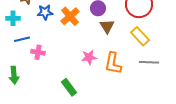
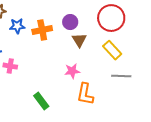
orange cross: (70, 16) -> (42, 30), turned 30
pink star: (89, 57) -> (72, 71), moved
orange L-shape: (113, 63) -> (85, 94), moved

